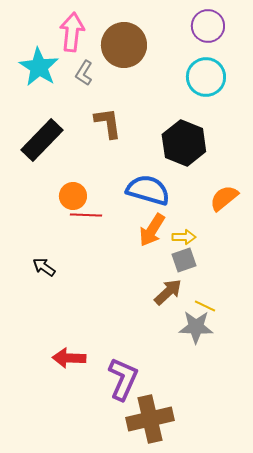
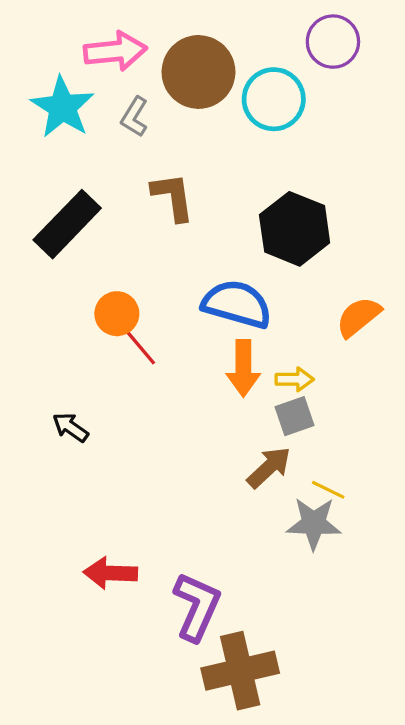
pink arrow: (72, 32) -> (115, 51), turned 78
cyan circle: (206, 77) -> (274, 99), moved
red line: (86, 215) -> (138, 344), turned 48
orange arrow: (152, 230) -> (243, 368), turned -32

